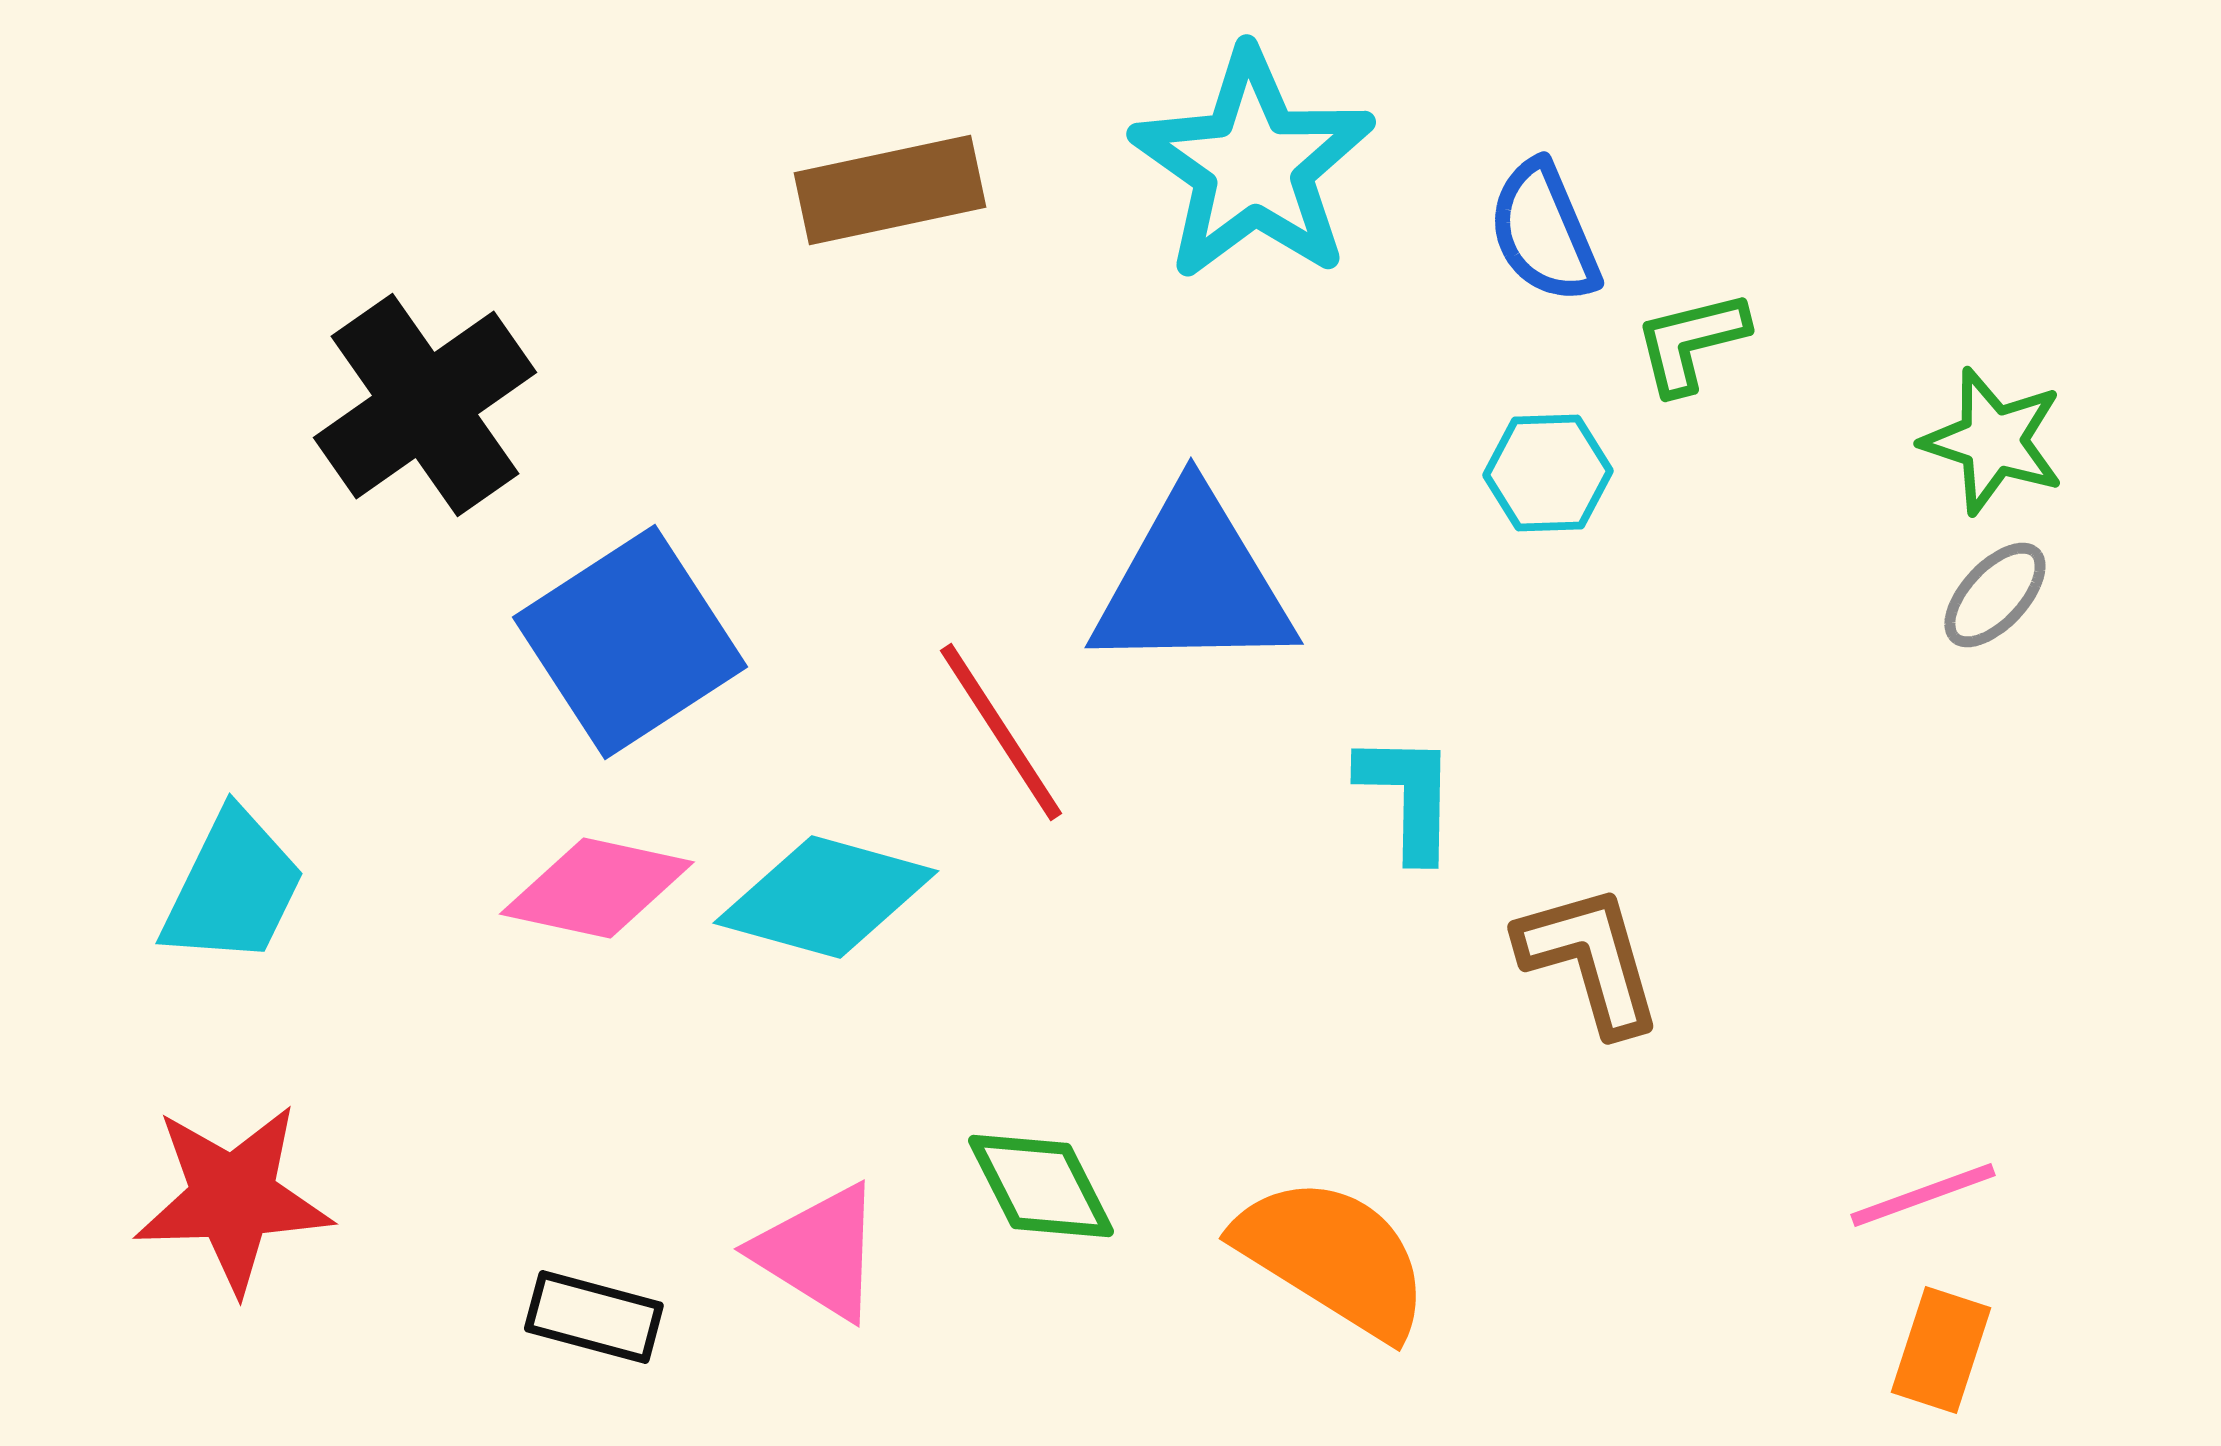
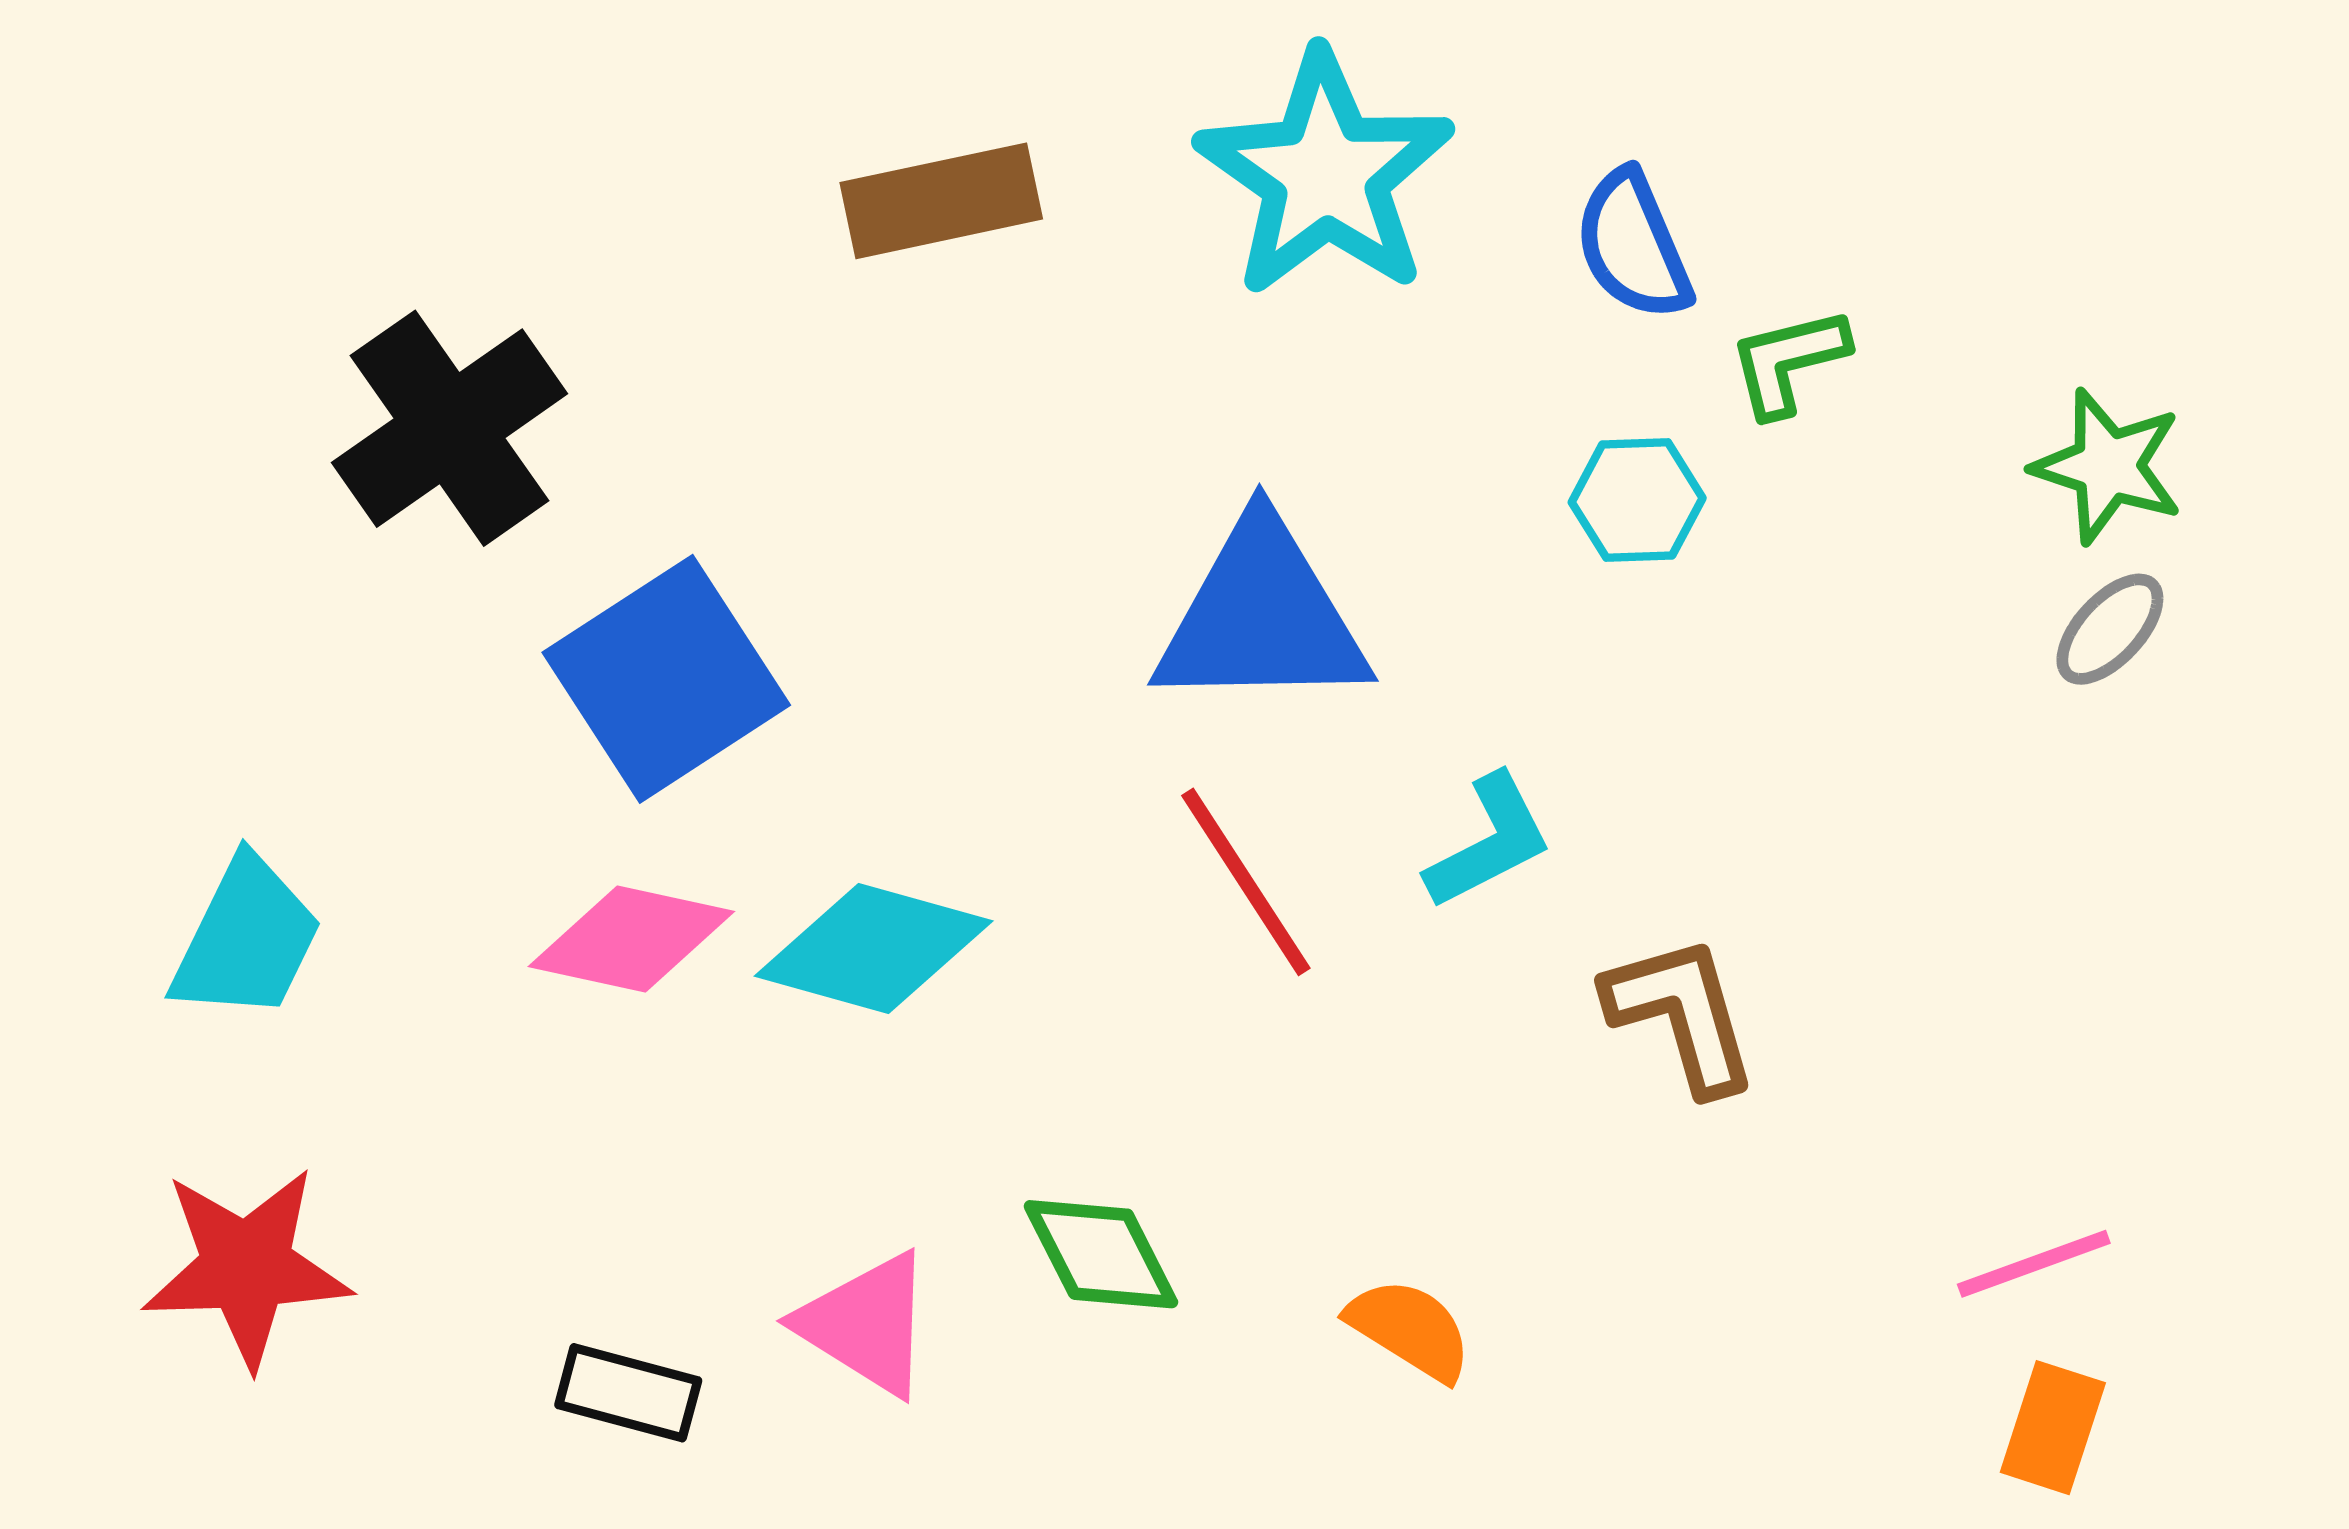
red line: (1001, 732) -> (1246, 882), moved
cyan L-shape: (1408, 796) -> (1489, 842), turned 62
orange semicircle: (1333, 1257) -> (1410, 1329), size x0.6

